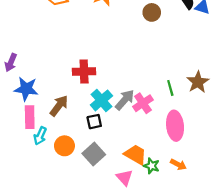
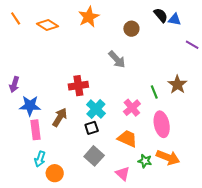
gray arrow: (125, 100) -> (117, 59), moved, turned 102
cyan arrow: (40, 136) -> (40, 159), moved
orange circle: (64, 146) -> (55, 173), moved
orange trapezoid: (135, 155) -> (127, 139), moved
orange arrow: (178, 164) -> (168, 157), size x1.6

